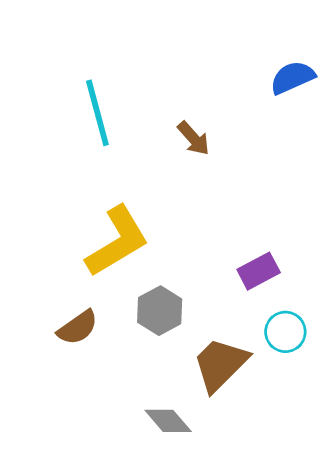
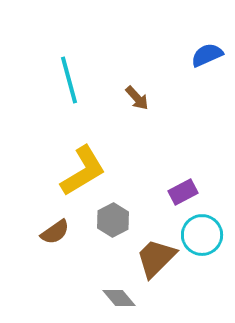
cyan circle: (285, 332) -> (202, 235), size x1.4

